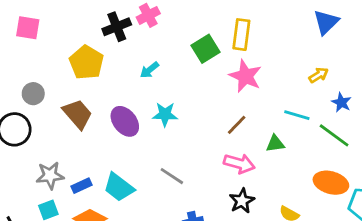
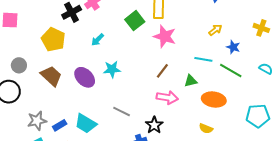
orange ellipse: (331, 183) -> (214, 99), moved
black star: (242, 201) -> (154, 125), moved

